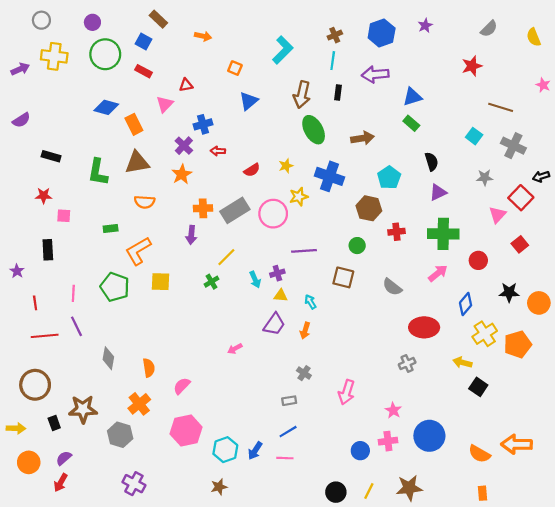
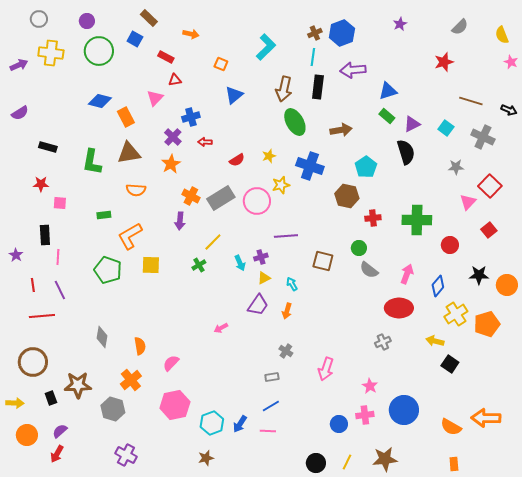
blue hexagon: (382, 33) -> (342, 33), moved
red rectangle: (143, 71) -> (166, 57), moved
pink star: (543, 85) -> (511, 62), moved
black rectangle: (338, 92) -> (318, 87), size x1.6
black semicircle: (432, 162) -> (406, 152), size x1.4
black arrow: (541, 176) -> (509, 110), moved, turned -140
purple triangle: (438, 192) -> (412, 124), moved
orange cross: (203, 208) -> (191, 196), turned 30
green circle: (357, 246) -> (359, 248), moved
pink arrow: (438, 273) -> (407, 274), moved, turned -30
pink line: (73, 293) -> (58, 257), moved
yellow triangle: (281, 295) -> (264, 278), turned -32
purple line: (77, 326) -> (60, 290), moved

